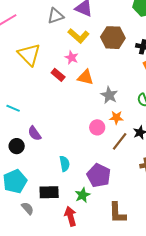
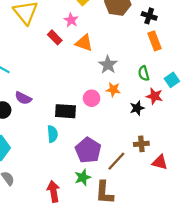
purple semicircle: (34, 133) -> (23, 98), turned -35
brown line: (120, 141) -> (116, 161), moved
black rectangle: (49, 192) -> (66, 111), moved
green star: (83, 195) -> (83, 177), moved

